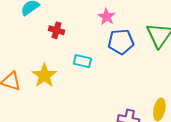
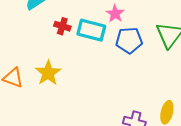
cyan rectangle: (82, 61) -> (91, 30), moved, size x1.5

